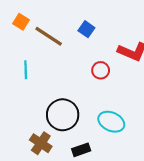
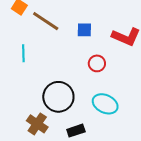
blue square: (86, 29) -> (84, 30), moved, turned -35
red circle: (101, 70) -> (97, 63), moved

